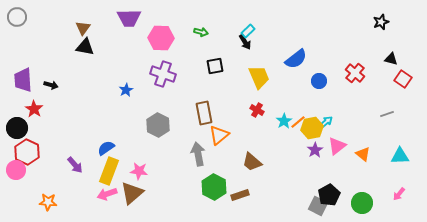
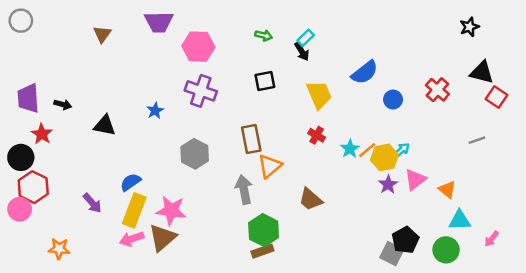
green arrow: (201, 32) -> (264, 35), moved
black triangle: (85, 47) -> (105, 125), moved
black triangle: (391, 59) -> (482, 72), size x1.5
cyan triangle: (400, 156) -> (460, 220), moved
pink star: (139, 171) -> (171, 210), size x1.4
brown rectangle: (240, 195) -> (262, 251), moved

